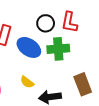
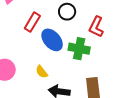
black circle: (46, 23) -> (67, 12), moved

